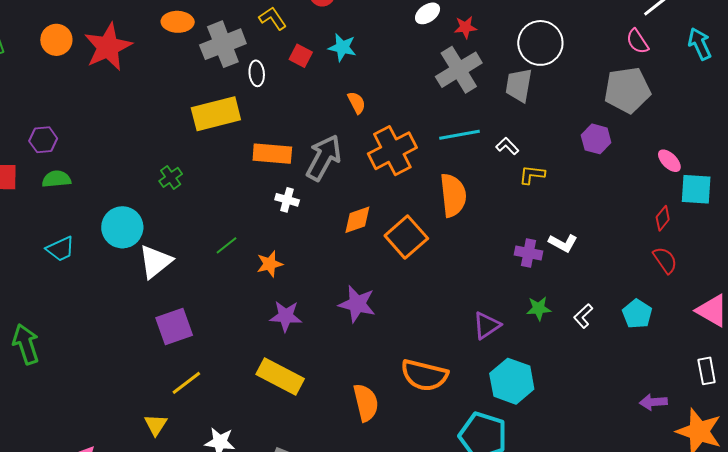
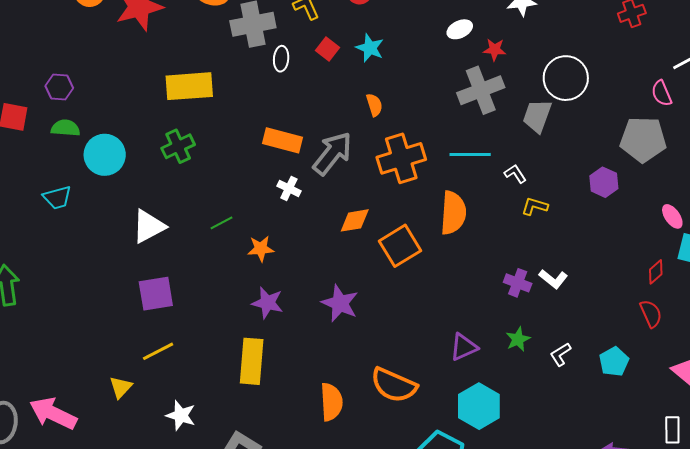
yellow rectangle: (216, 114) -> (189, 86), moved
green cross: (171, 177) -> (178, 146), size x1.4
cyan circle: (122, 227) -> (105, 155), moved
green star: (539, 309) -> (518, 339), turned -30
yellow rectangle: (280, 376) -> (252, 361), turned 57

